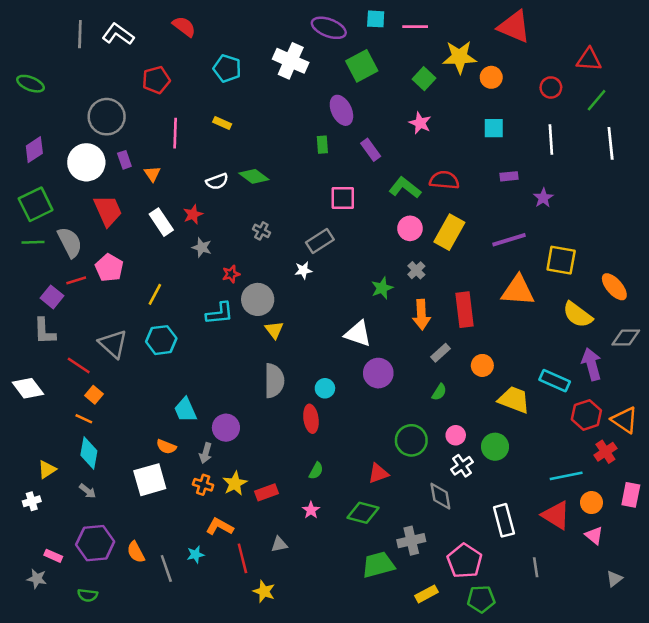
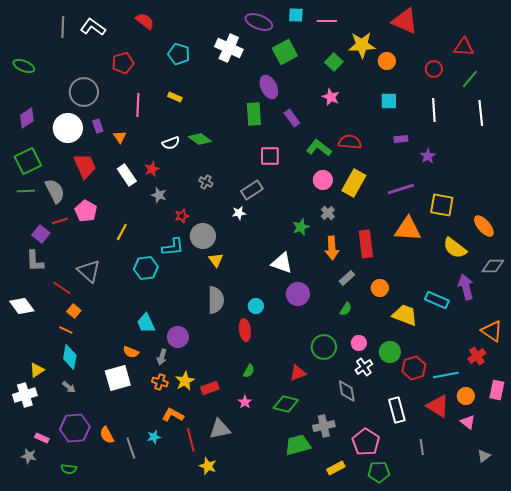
green rectangle: (322, 145) -> (254, 114), size x1.6
cyan hexagon: (161, 340) -> (146, 268), moved
red hexagon: (586, 415) -> (414, 368), moved
white cross: (32, 501) -> (25, 395), size x1.6
gray triangle: (279, 544) -> (220, 429), size x1.6

